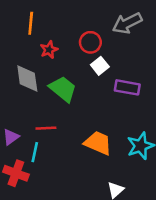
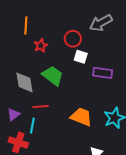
white square: (100, 66) -> (81, 57), turned -32
gray diamond: (27, 78) -> (25, 82), moved

